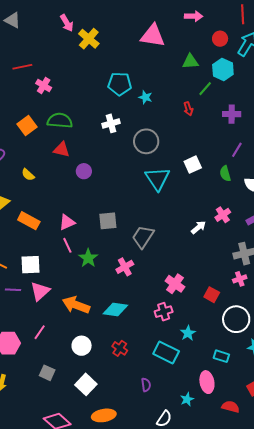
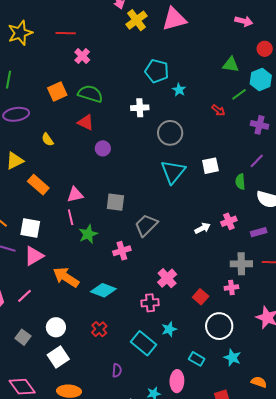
pink triangle: (153, 36) -> (174, 19), moved, turned -36
red arrow: (188, 109) -> (218, 110), turned -48
white circle: (82, 346) -> (56, 327), moved

